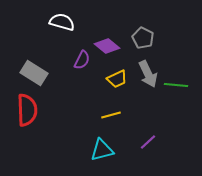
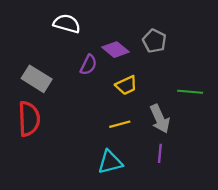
gray arrow: (148, 74) -> (160, 119), moved
purple line: (148, 142) -> (160, 153), turned -42

